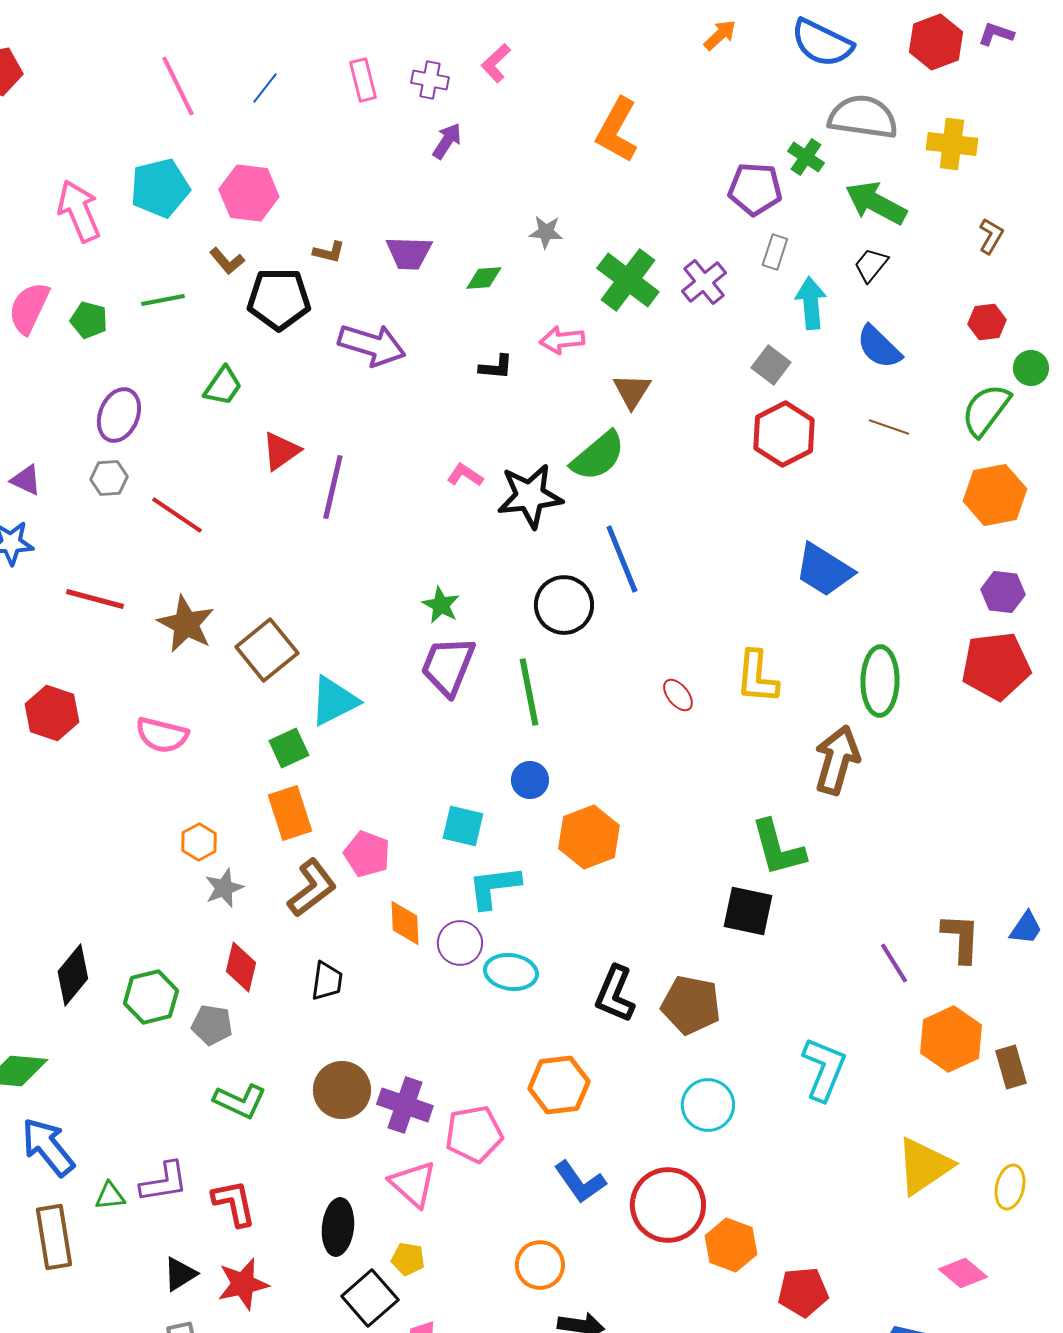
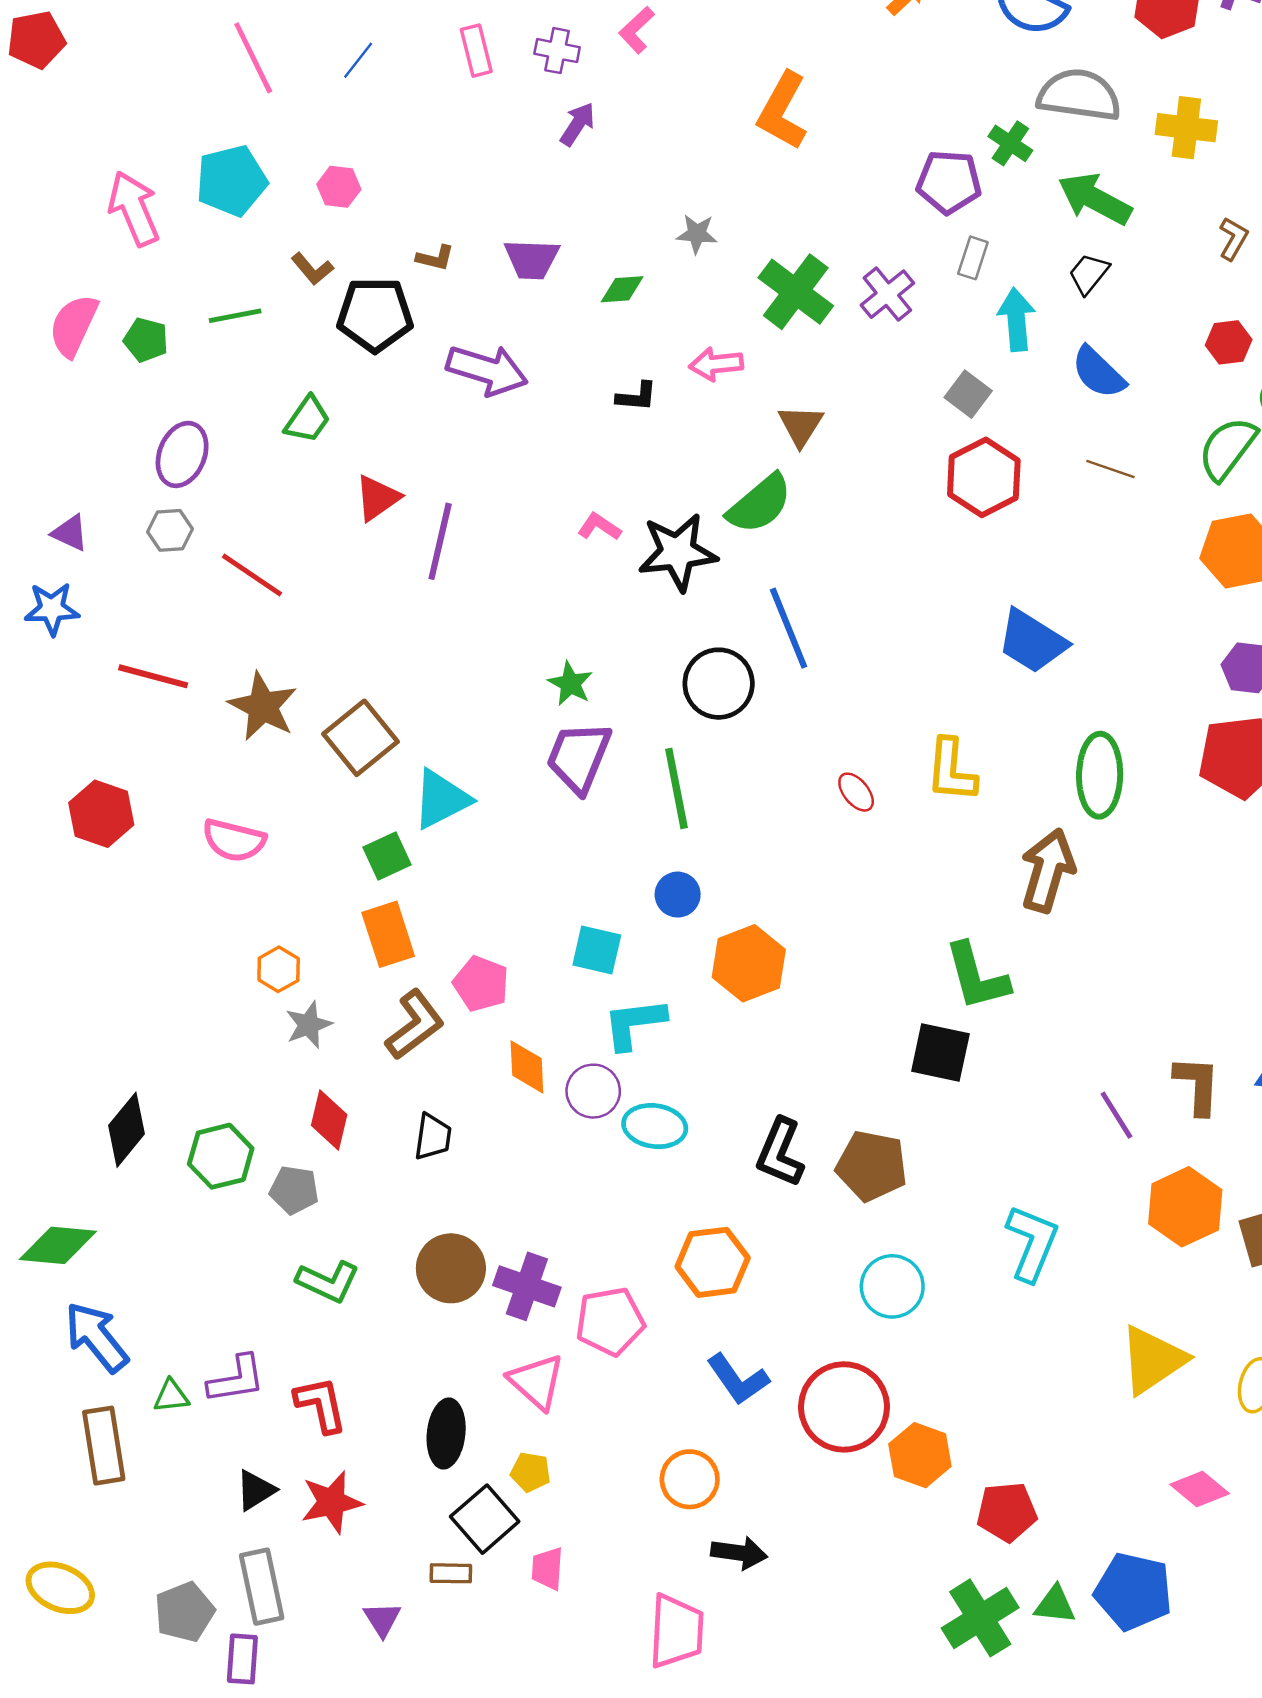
pink hexagon: (249, 193) -> (339, 187), size x0.6

